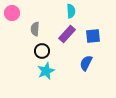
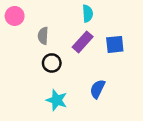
blue semicircle: (86, 63) -> (97, 89), moved
cyan star: (46, 71) -> (57, 100), moved, turned -30

